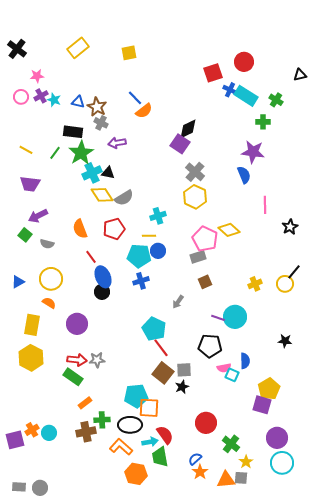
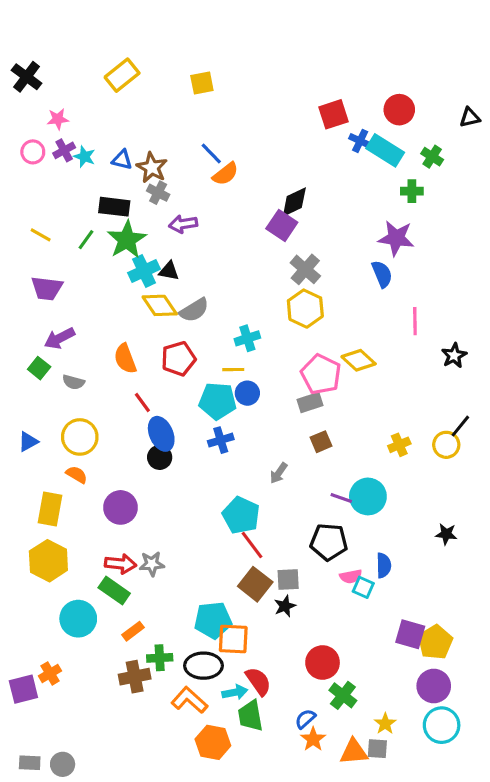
red circle: (244, 62) -> (399, 110), moved
yellow pentagon: (269, 389) -> (435, 642), moved
cyan circle: (49, 433) -> (78, 619), moved, size x1.5
green cross: (231, 444) -> (343, 695), moved

